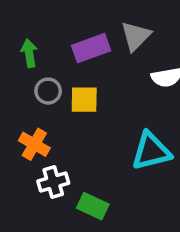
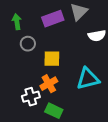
yellow square: (84, 100) -> (52, 59), moved
orange cross: (34, 144) -> (49, 84), moved, turned 30

